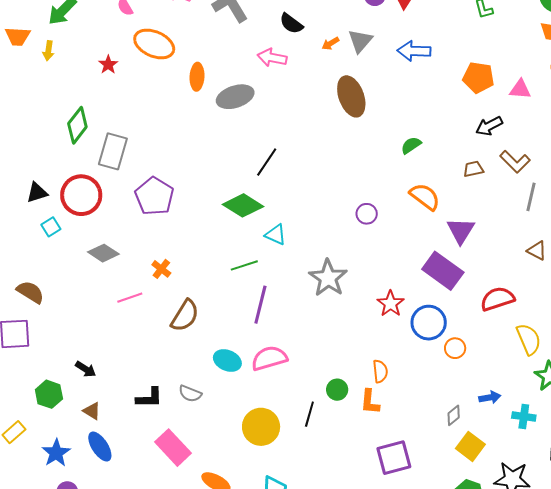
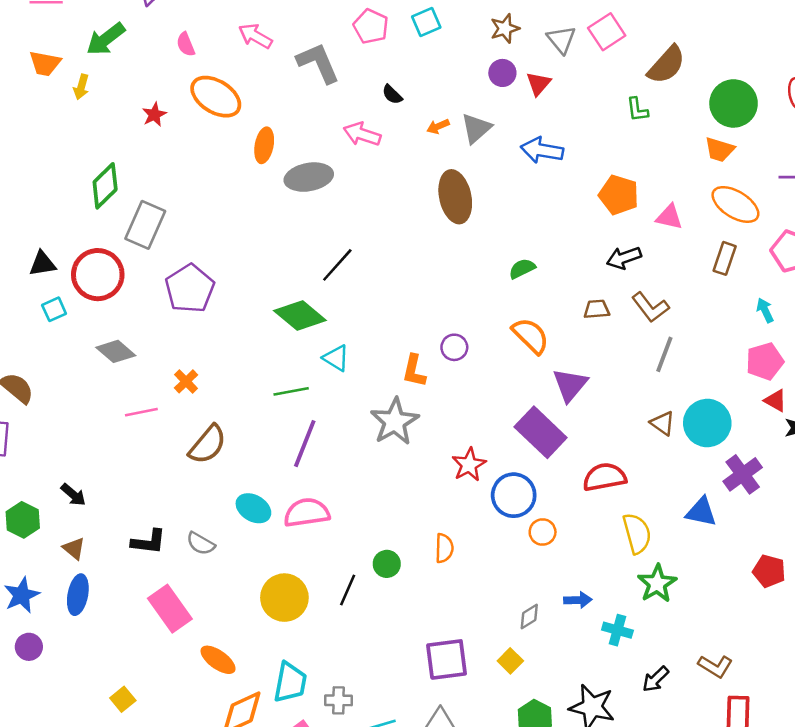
black semicircle: (291, 24) -> (392, 95), size x0.7
orange L-shape: (370, 402) -> (414, 371), moved
yellow square: (470, 446) -> (510, 661), moved, size x0.7
blue ellipse: (100, 447) -> (78, 595), turned 36

